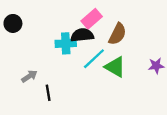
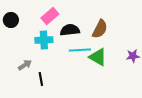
pink rectangle: (92, 19) -> (50, 16), moved
cyan cross: (66, 43) -> (44, 40), moved
cyan line: (94, 59) -> (80, 50), turned 40

